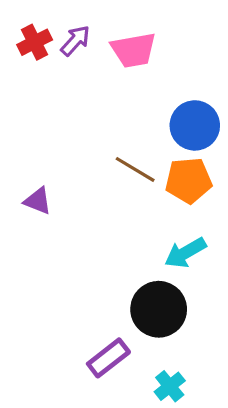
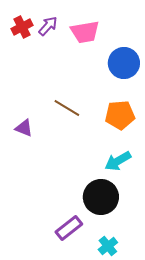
blue circle: (195, 125) -> (124, 63), moved
brown line: (135, 169) -> (67, 108), moved

